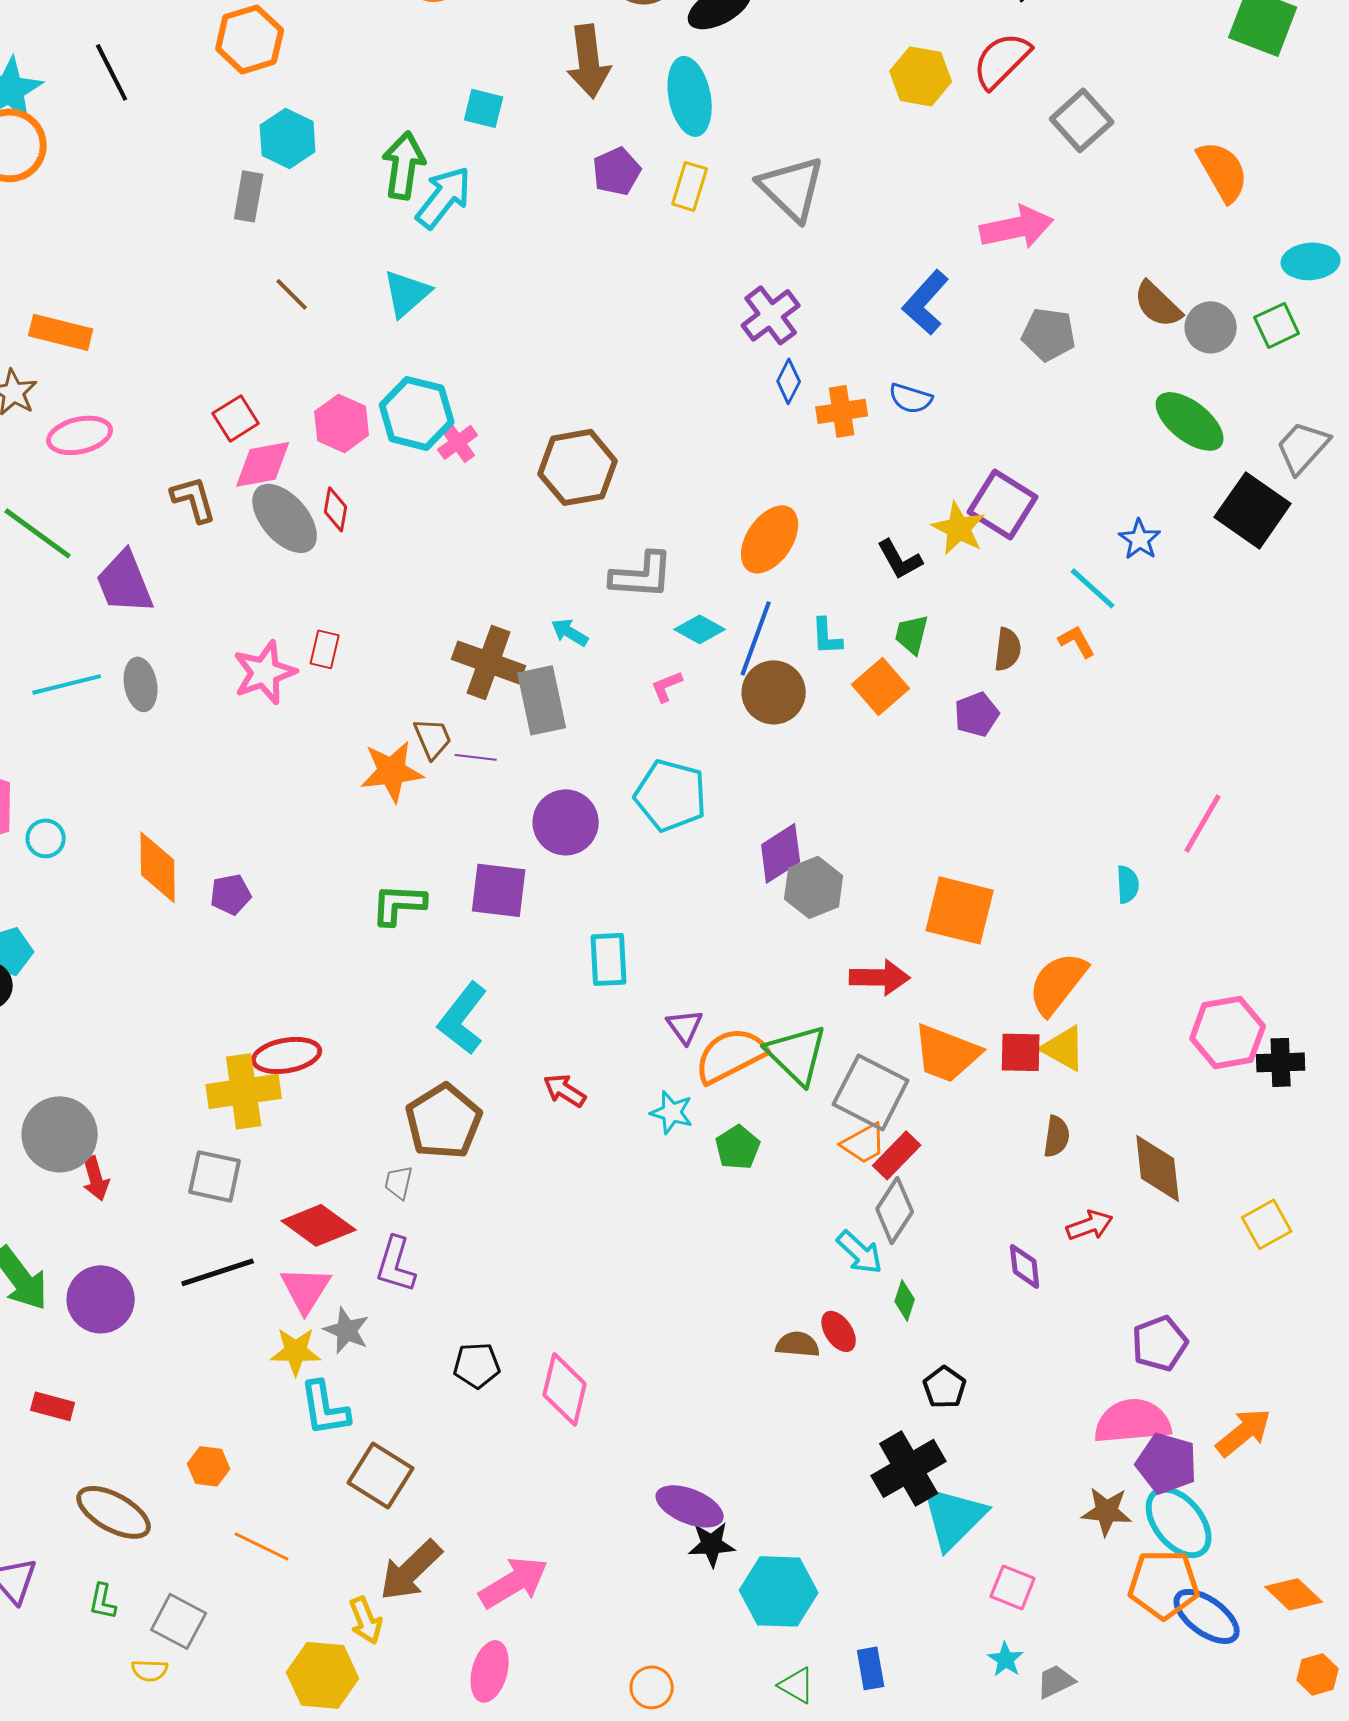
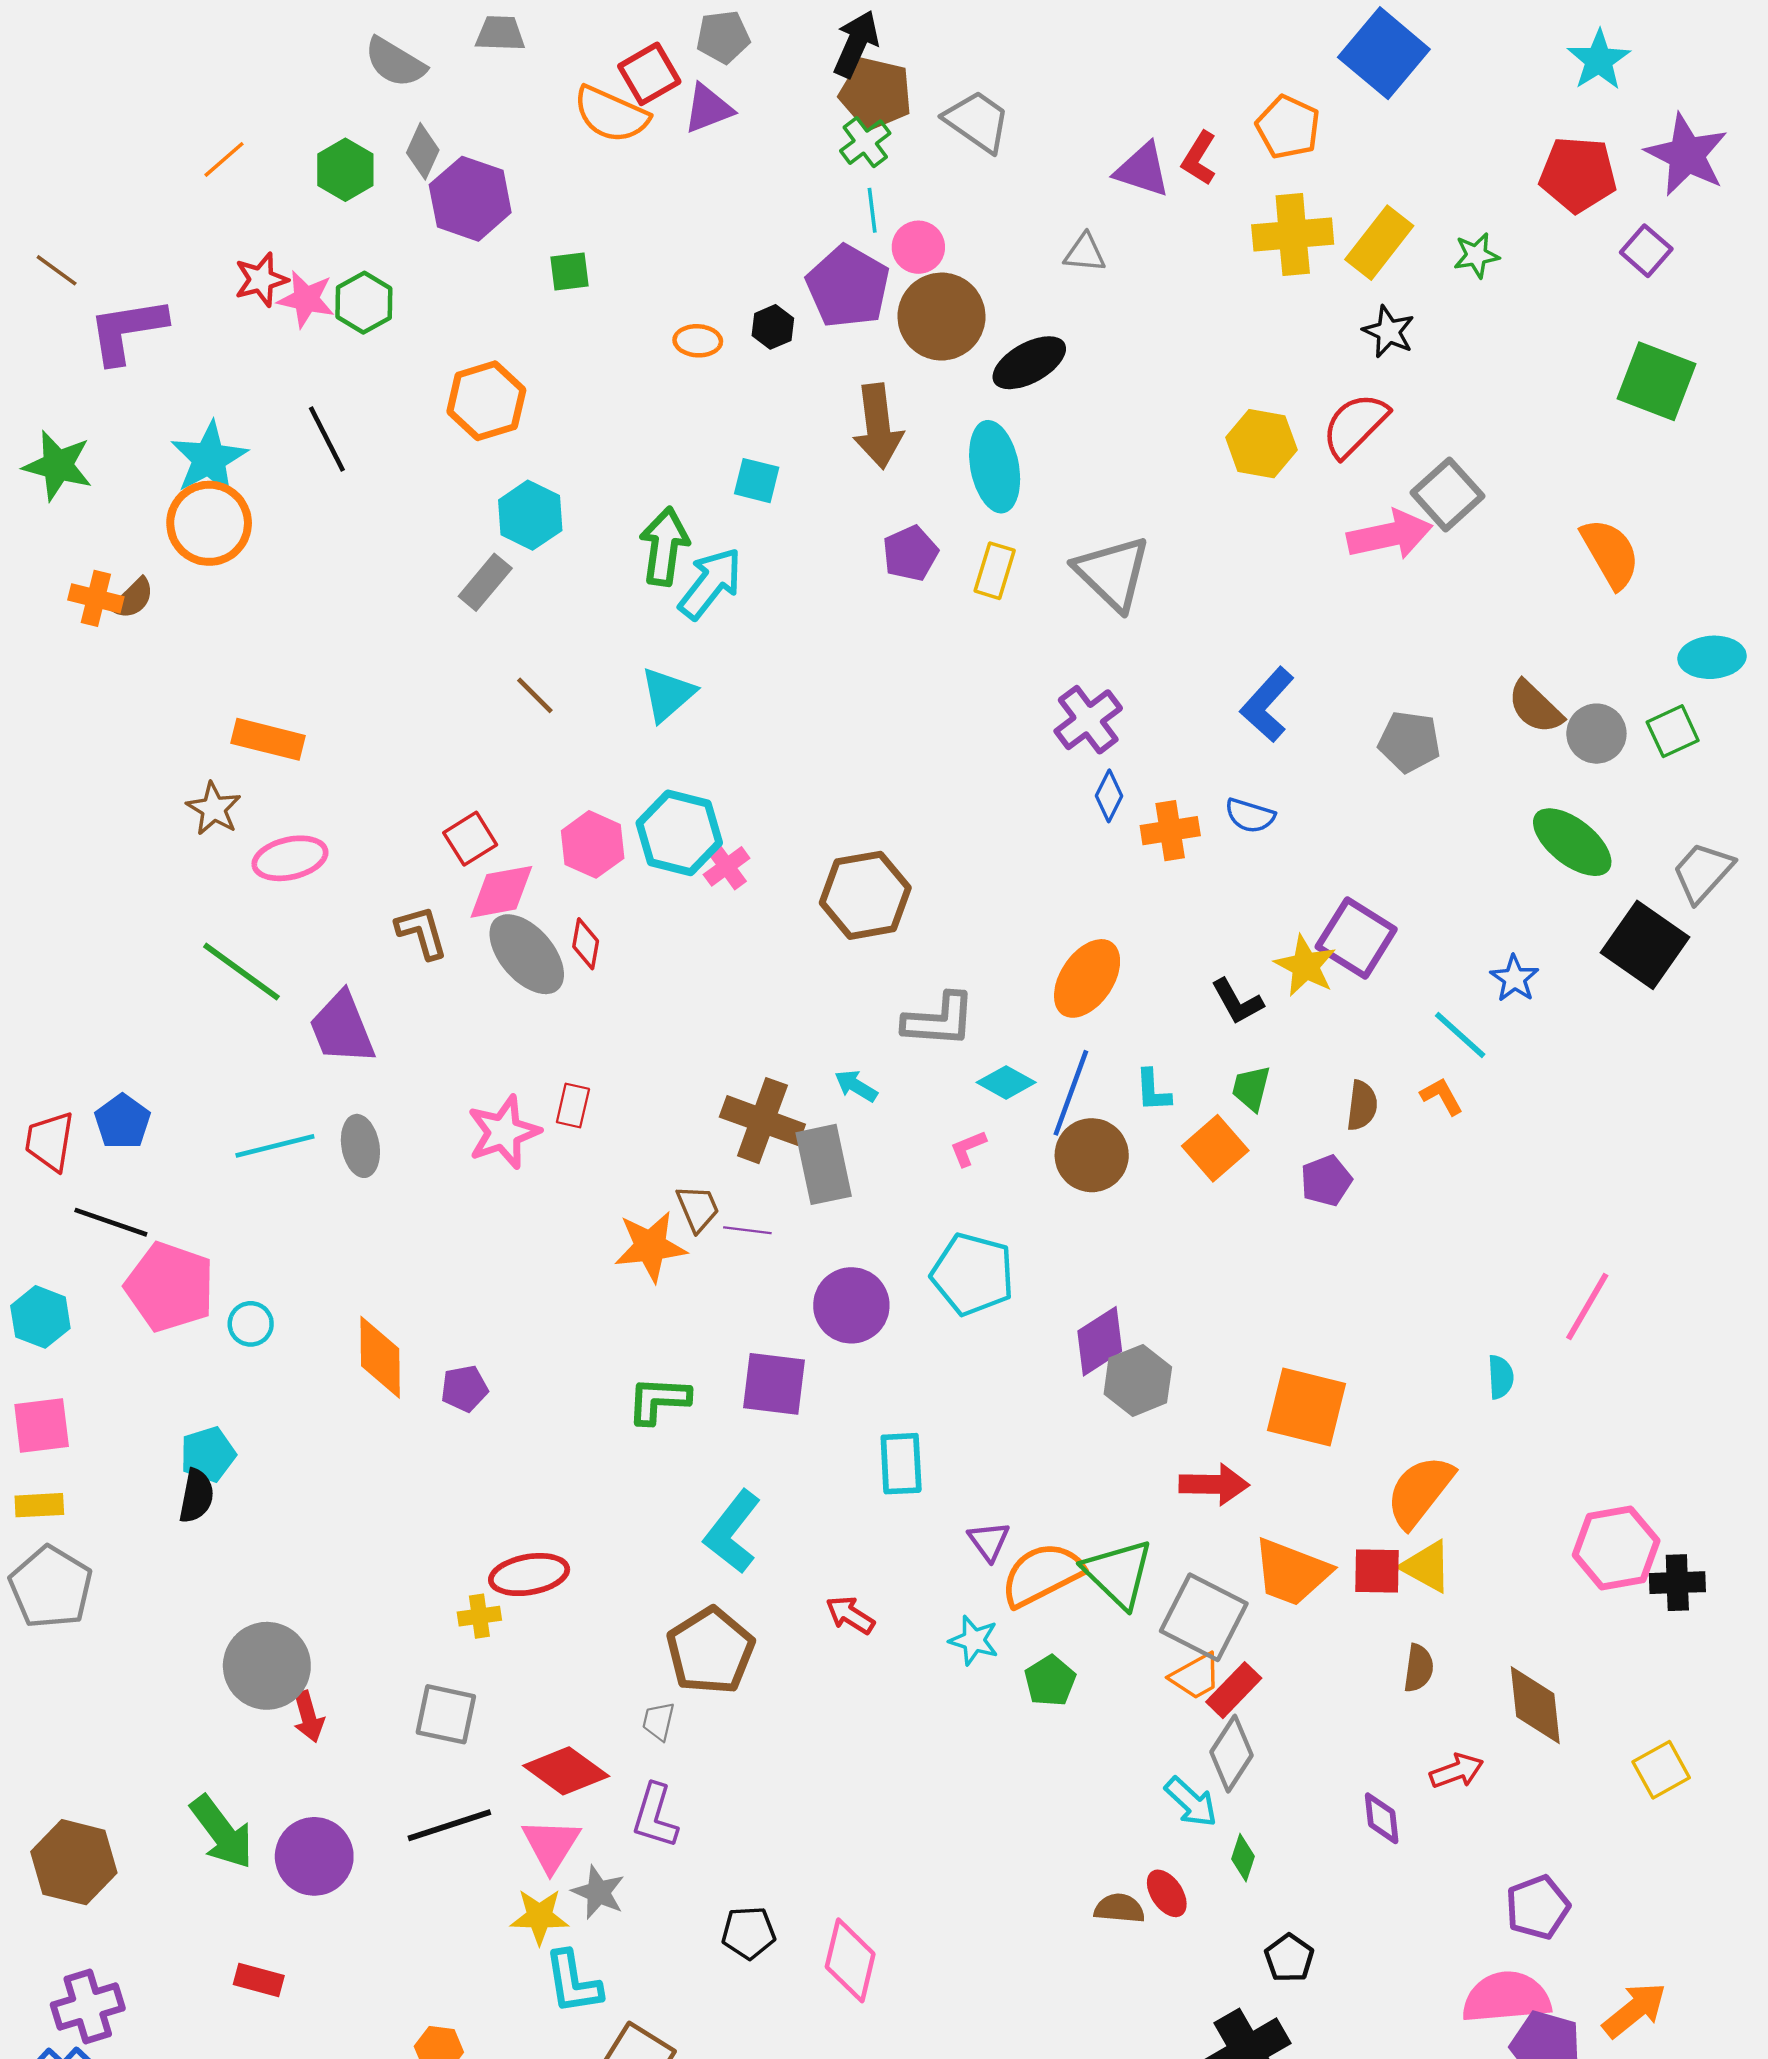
gray rectangle: (249, 196) -> (485, 582), turned 30
pink arrow: (1017, 227) -> (1390, 535), moved
yellow cross: (244, 1091) -> (479, 1616), size x0.5

